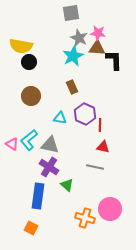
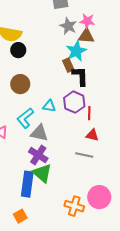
cyan star: (73, 56) -> (76, 51), moved
black L-shape: (114, 60) -> (80, 76), moved
brown rectangle: (72, 87) -> (68, 65), moved
cyan L-shape: (29, 140) -> (25, 118), moved
green triangle: (67, 185) -> (42, 173), moved, size x1.5
orange square: (31, 228) -> (20, 216), turned 32

